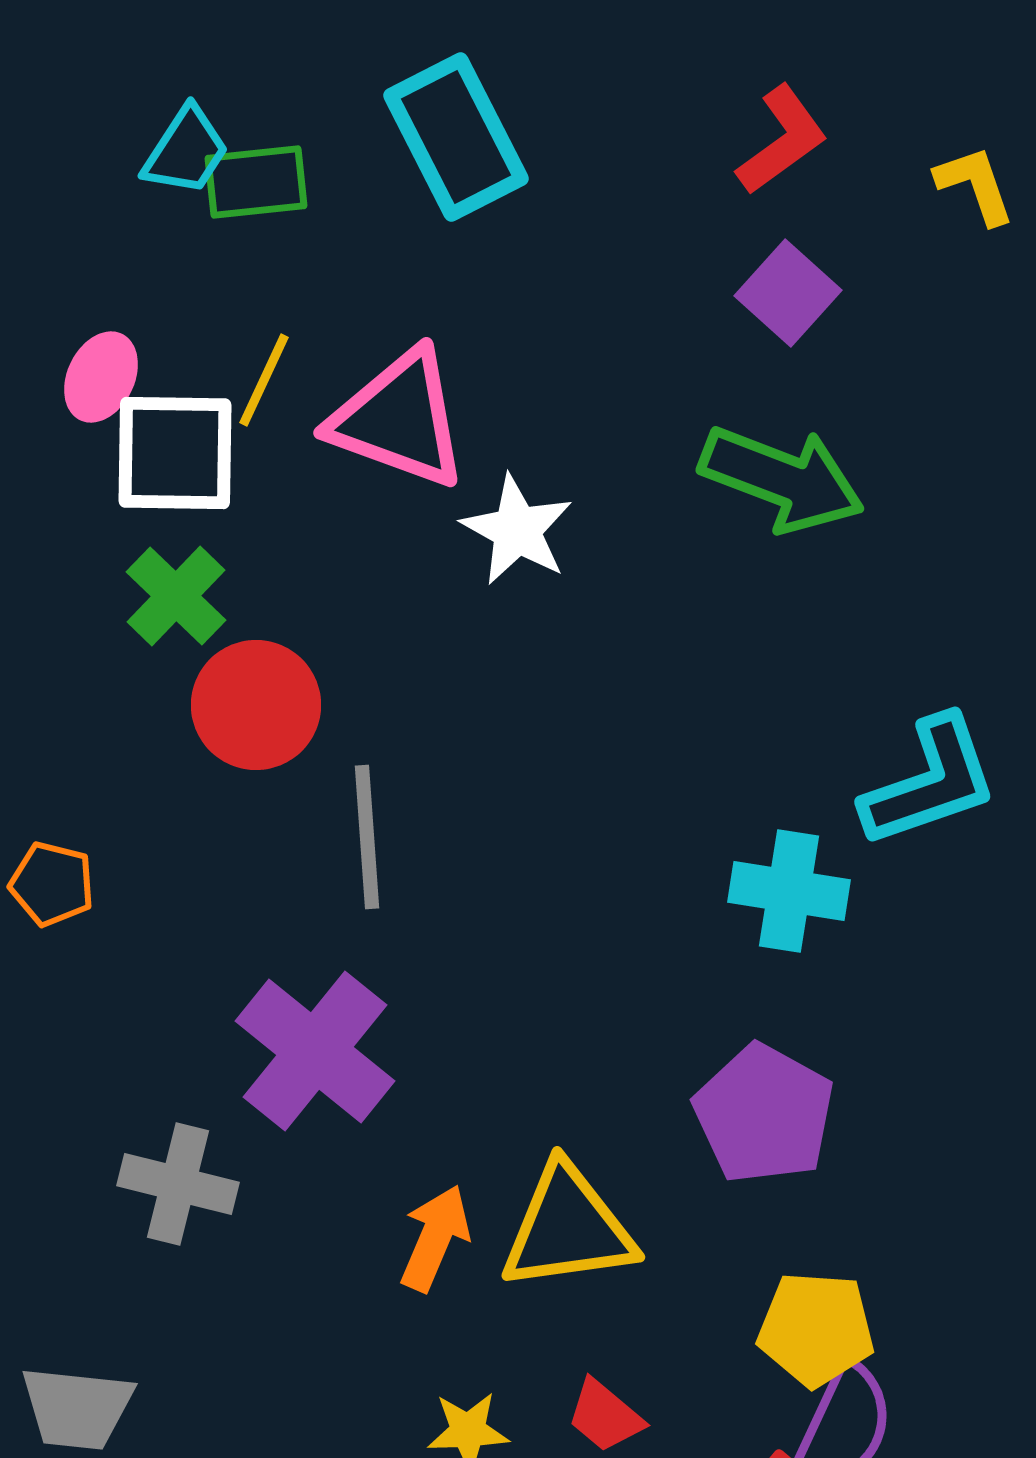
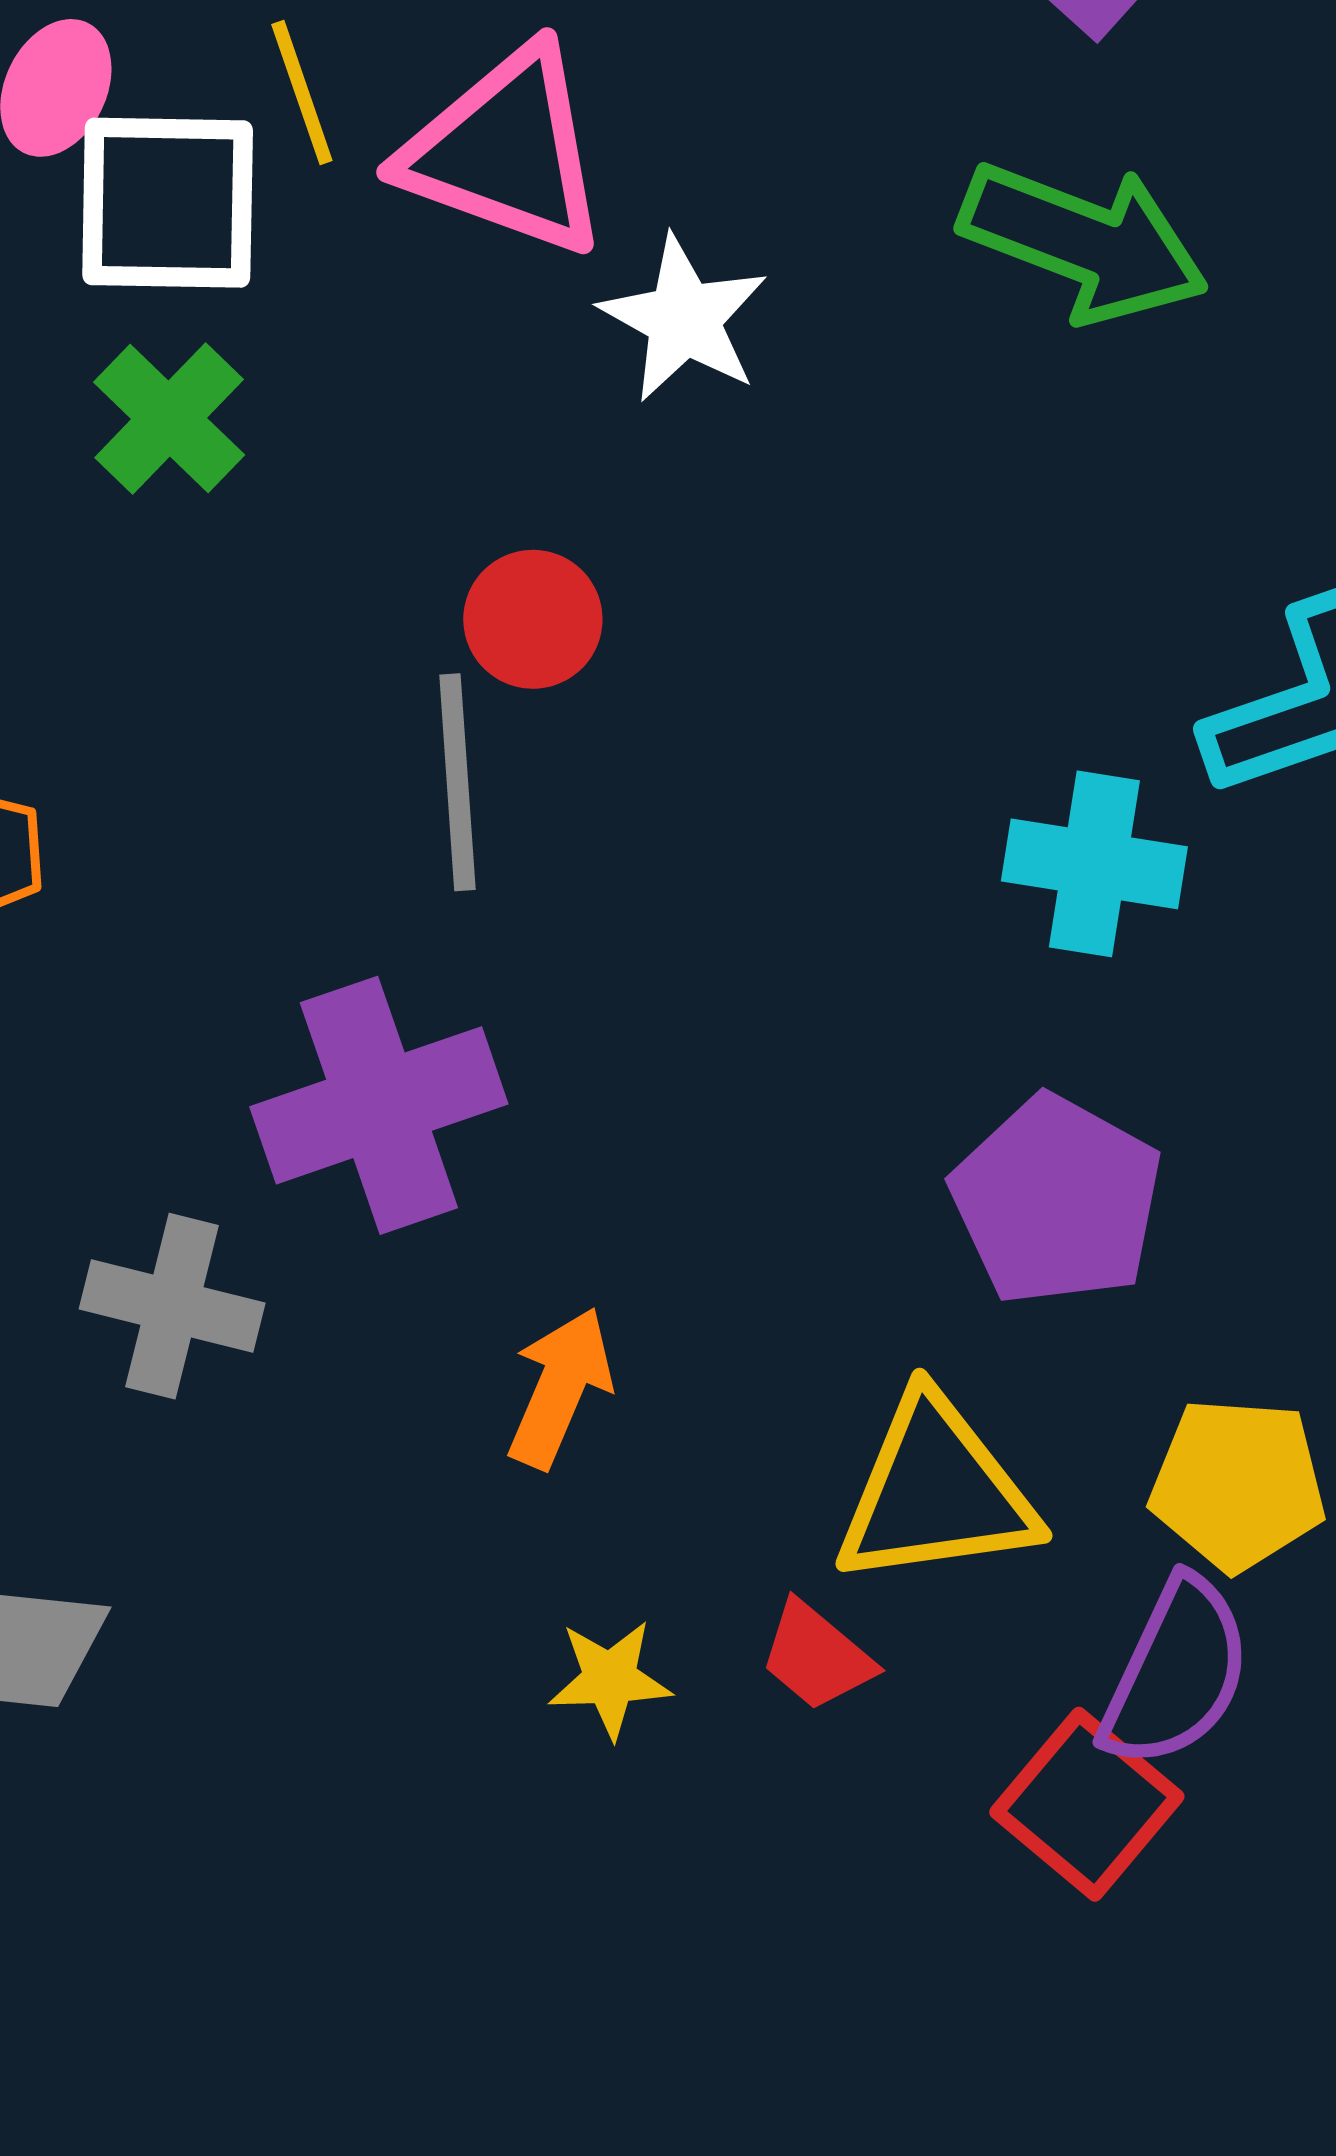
yellow line: (264, 380) -> (302, 92), turned -44
red circle: (256, 705) -> (533, 619), moved, size x0.7
purple cross: (315, 1051) -> (379, 1105), turned 32
yellow triangle: (568, 1228) -> (936, 1492), moved
yellow pentagon: (816, 1329) -> (1238, 1484), moved

